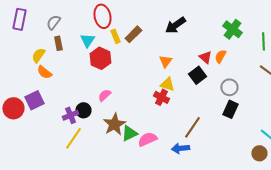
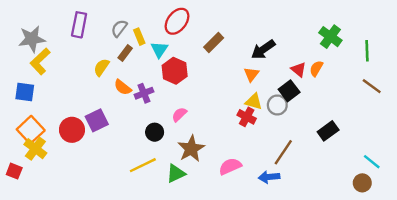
red ellipse: (102, 16) -> (177, 21), turned 50
black arrow: (175, 25) -> (263, 50), moved
yellow rectangle: (115, 36) -> (139, 37), moved
brown rectangle: (58, 43) -> (125, 53), turned 48
orange semicircle: (44, 72) -> (123, 87), moved
gray circle: (229, 87) -> (277, 105), moved
black rectangle: (230, 109) -> (328, 131), turned 30
purple cross: (70, 115) -> (144, 93), moved
green triangle: (129, 133) -> (176, 173), moved
yellow line: (73, 138) -> (143, 165), turned 30

